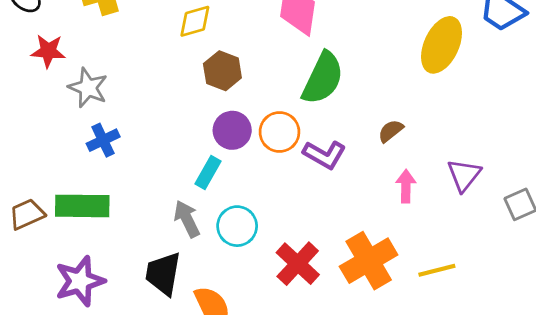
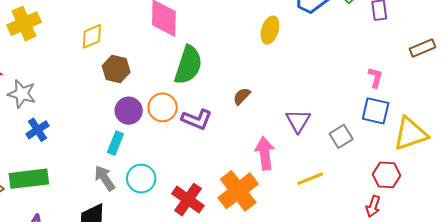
yellow ellipse: (442, 45) -> (270, 30), size x0.7
pink arrow: (406, 186) -> (265, 153), moved, size x1.4
yellow line: (437, 270) -> (310, 179), moved

